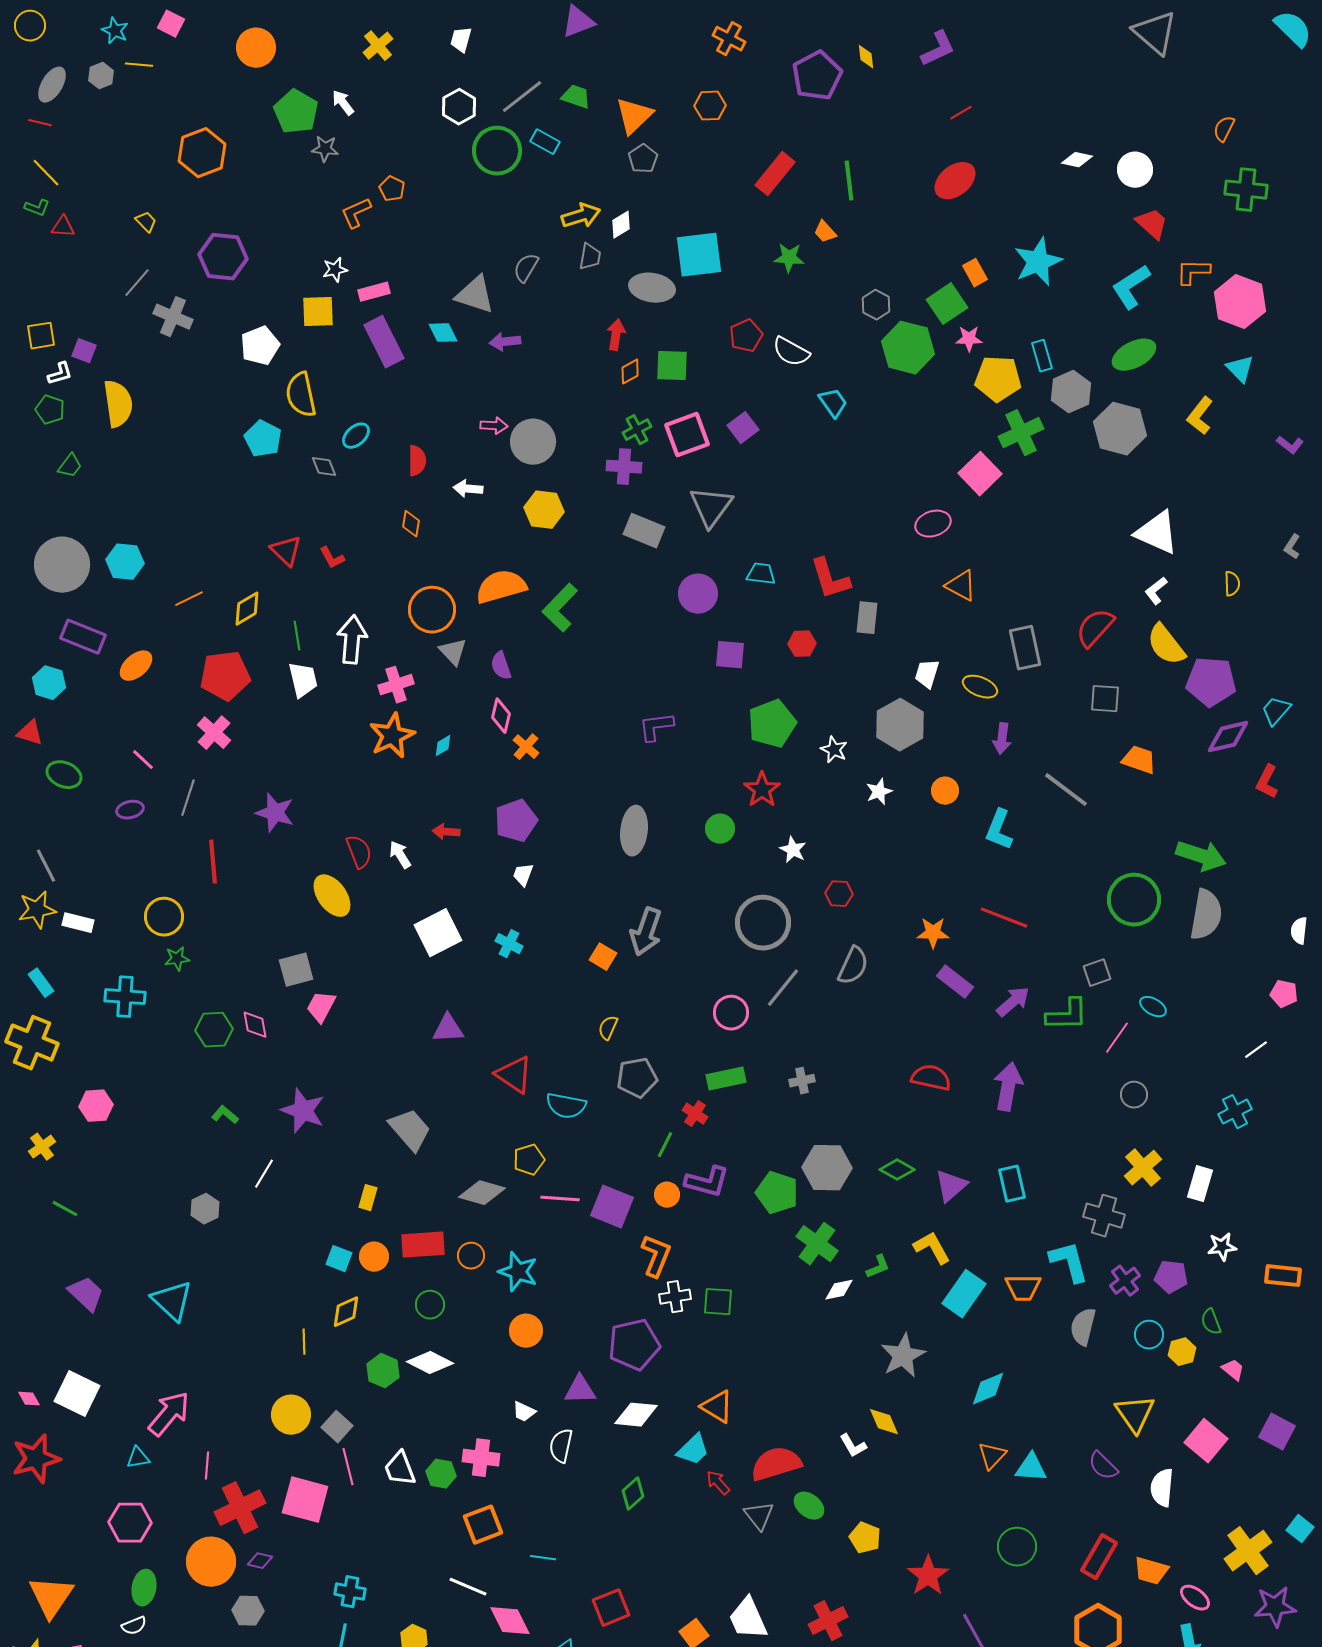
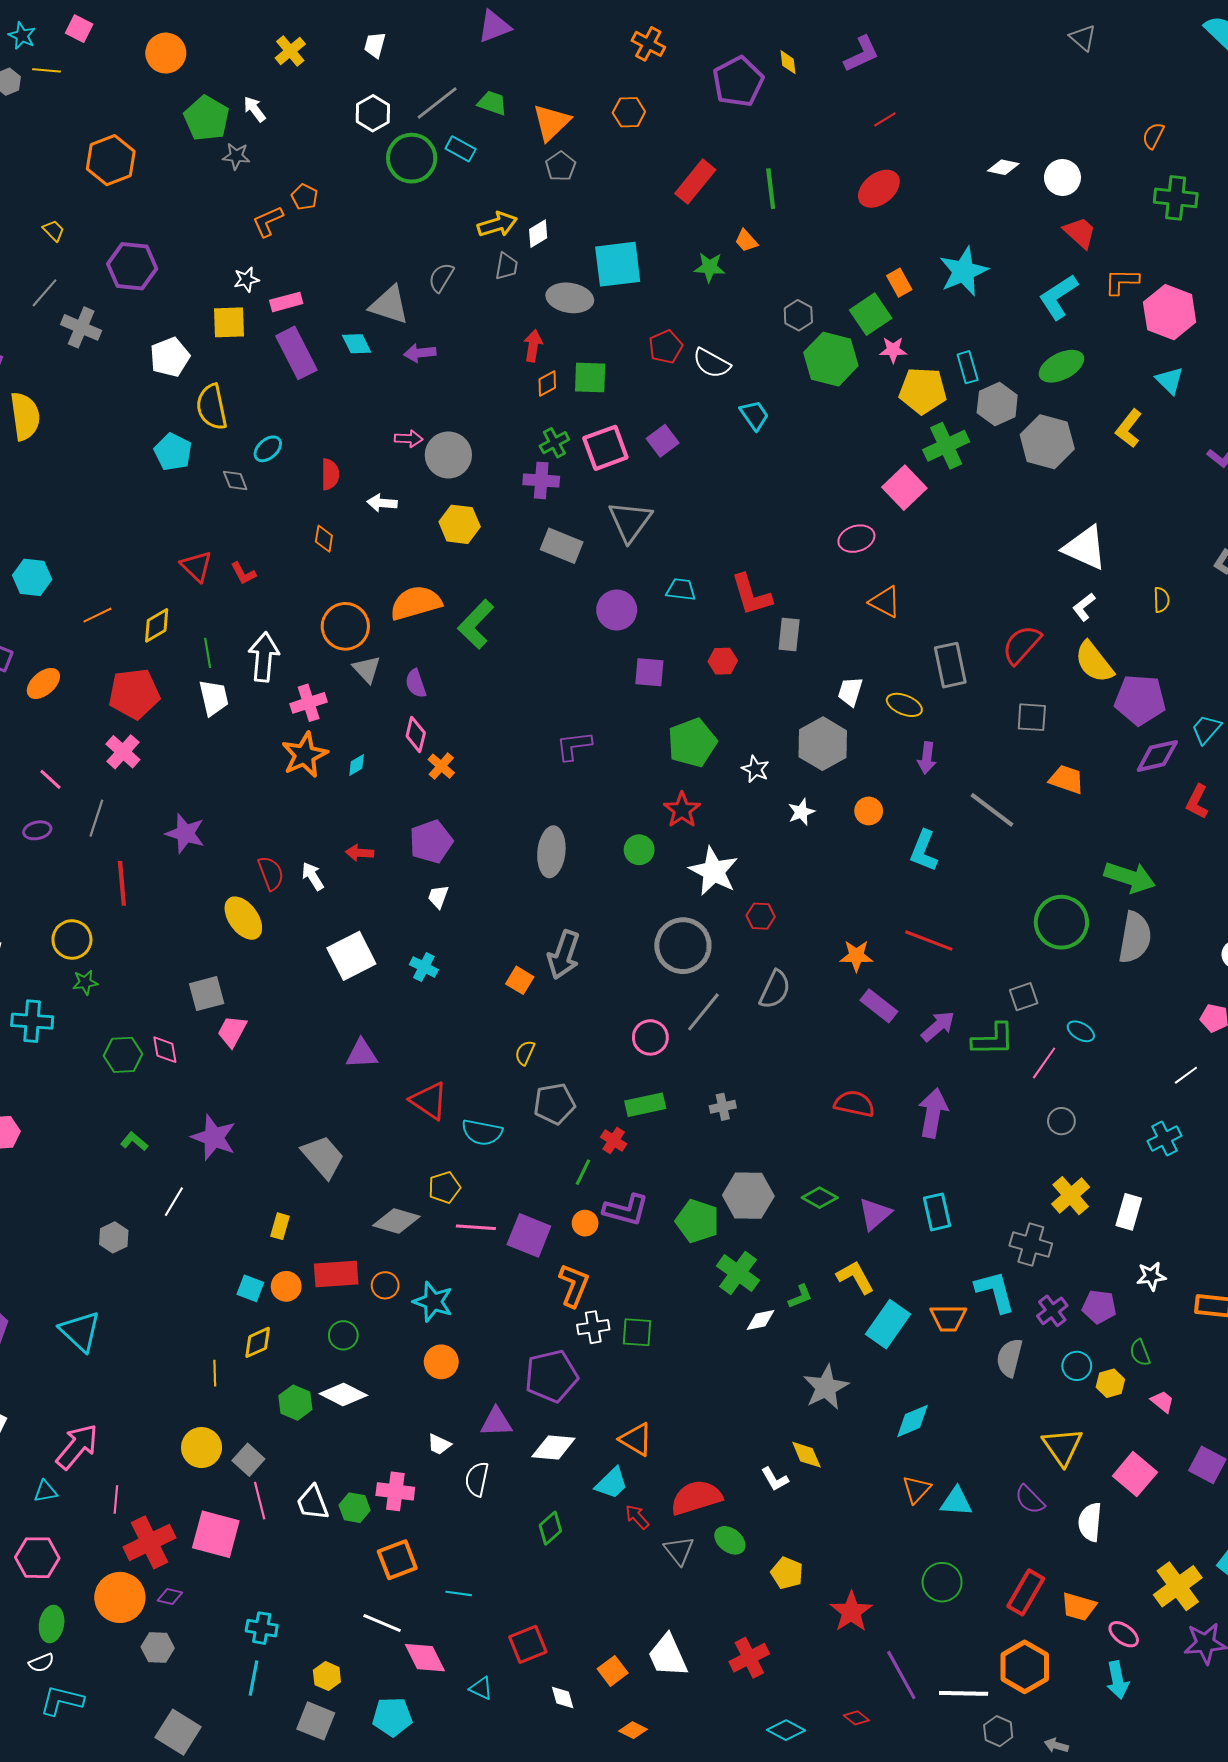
gray triangle: (1155, 33) -> (1083, 38), size x0.6
white star: (793, 850) -> (714, 871), size x1.8

